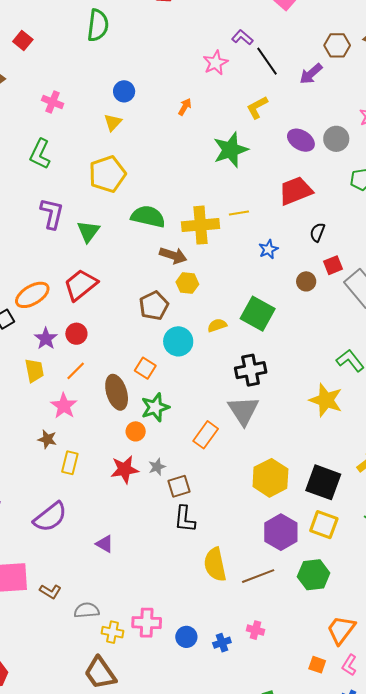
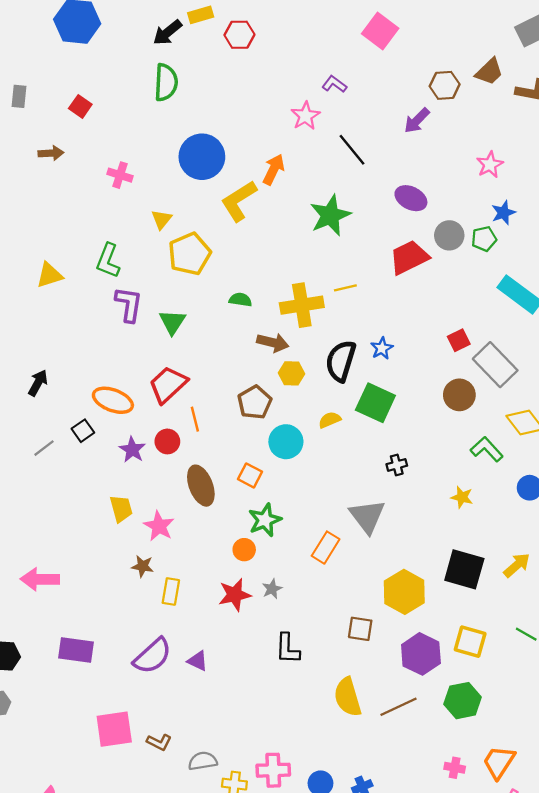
black line: (267, 61) -> (352, 150), moved
blue circle: (124, 91) -> (202, 157), size x1.8
orange arrow: (185, 107) -> (274, 169), size x1.5
yellow L-shape: (257, 107) -> (239, 201), moved, size x1.5
yellow triangle: (113, 122) -> (162, 219), moved
gray circle: (336, 139) -> (449, 235), moved
green L-shape: (40, 154) -> (108, 261), moved
green semicircle: (148, 217) -> (240, 300), size x0.6
black semicircle: (317, 232) -> (341, 361), moved, size x1.8
blue star: (268, 249) -> (382, 348), moved
brown circle: (306, 281) -> (459, 395), moved, size x1.4
orange ellipse: (32, 295) -> (113, 400), turned 56
black cross: (251, 370) -> (397, 465), moved, size x0.6
yellow trapezoid: (34, 371) -> (121, 509), moved
orange line: (76, 371) -> (195, 419), moved, turned -55
brown ellipse: (117, 392) -> (201, 486), moved
yellow star: (326, 400) -> (462, 497), size x0.6
black square: (323, 482) -> (464, 569), moved
brown square: (179, 486) -> (360, 629), moved, turned 30
black L-shape: (185, 519) -> (288, 649), moved
purple triangle: (105, 544) -> (198, 661), moved
pink cross: (255, 630) -> (455, 768), moved

